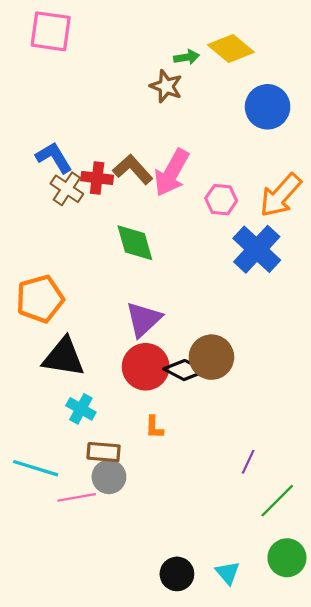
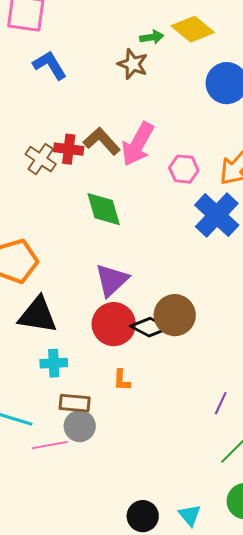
blue L-shape: (54, 158) -> (50, 65), moved
cyan cross: (81, 409) -> (54, 363), turned -32
purple line: (248, 462) -> (221, 403), moved

